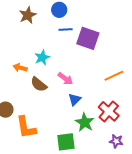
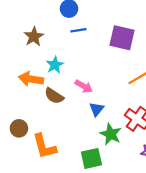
brown star: (28, 15) -> (34, 37), moved
purple square: (88, 38) -> (122, 38), moved
orange arrow: (20, 68) -> (31, 79), size x1.5

